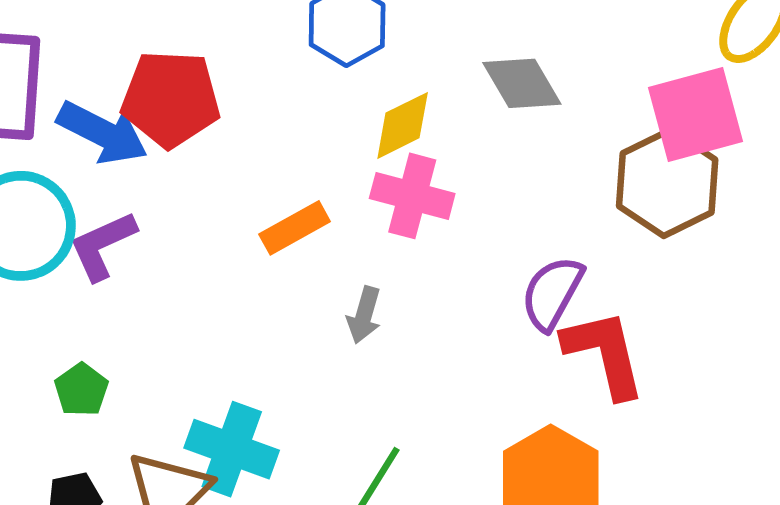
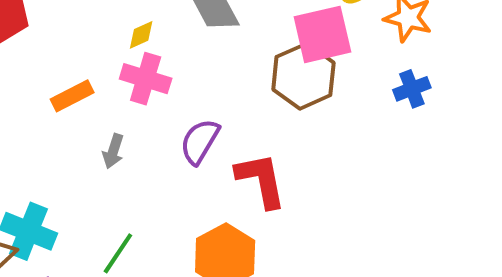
yellow diamond: (403, 125) -> (141, 35), size x0.7
purple semicircle: (552, 293) -> (200, 141), moved

